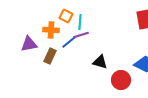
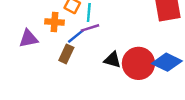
brown rectangle: (50, 56) -> (66, 54), moved
red circle: (121, 80) -> (138, 63), moved, size x1.4

